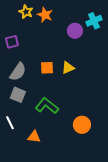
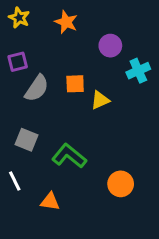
yellow star: (26, 12) -> (19, 18), moved
cyan cross: (94, 21) -> (138, 71), moved
orange square: (47, 68) -> (75, 84), moved
gray semicircle: (18, 72) -> (37, 88), moved

